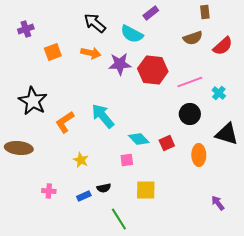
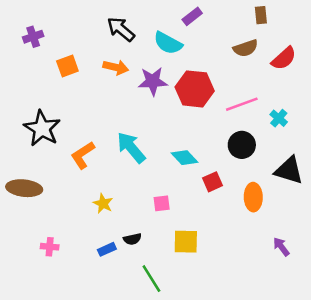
cyan diamond: (139, 139) -> (185, 158), moved
pink cross: (49, 191) -> (50, 247), moved
purple arrow: (218, 203) -> (281, 247), moved

